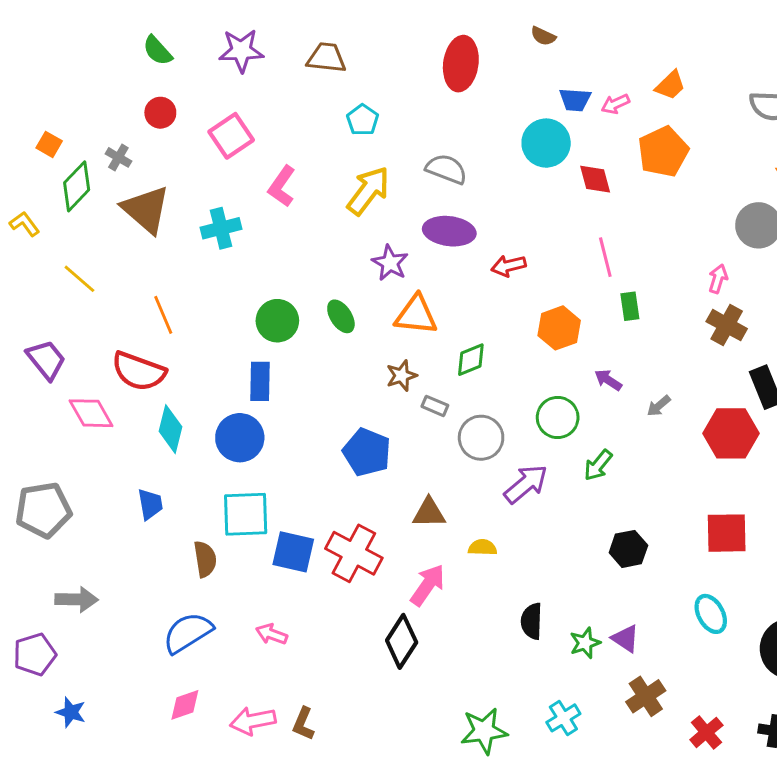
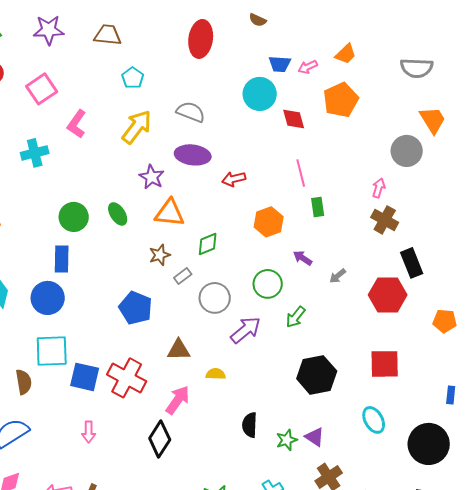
gray rectangle: (435, 406) -> (183, 276), turned -60
black hexagon: (628, 549) -> (317, 375), size x1.5
pink arrow: (272, 634) -> (89, 432), moved, turned -110

